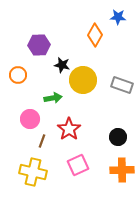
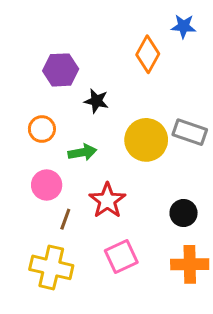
orange circle: (18, 75) -> (42, 129), moved
yellow circle: (83, 80) -> (146, 140), moved

